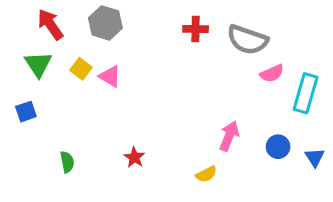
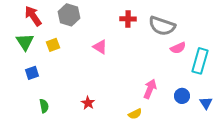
yellow square: (81, 69) -> (53, 45), turned 32
pink triangle: (110, 76) -> (100, 47), moved
blue square: (26, 112) -> (32, 73), moved

